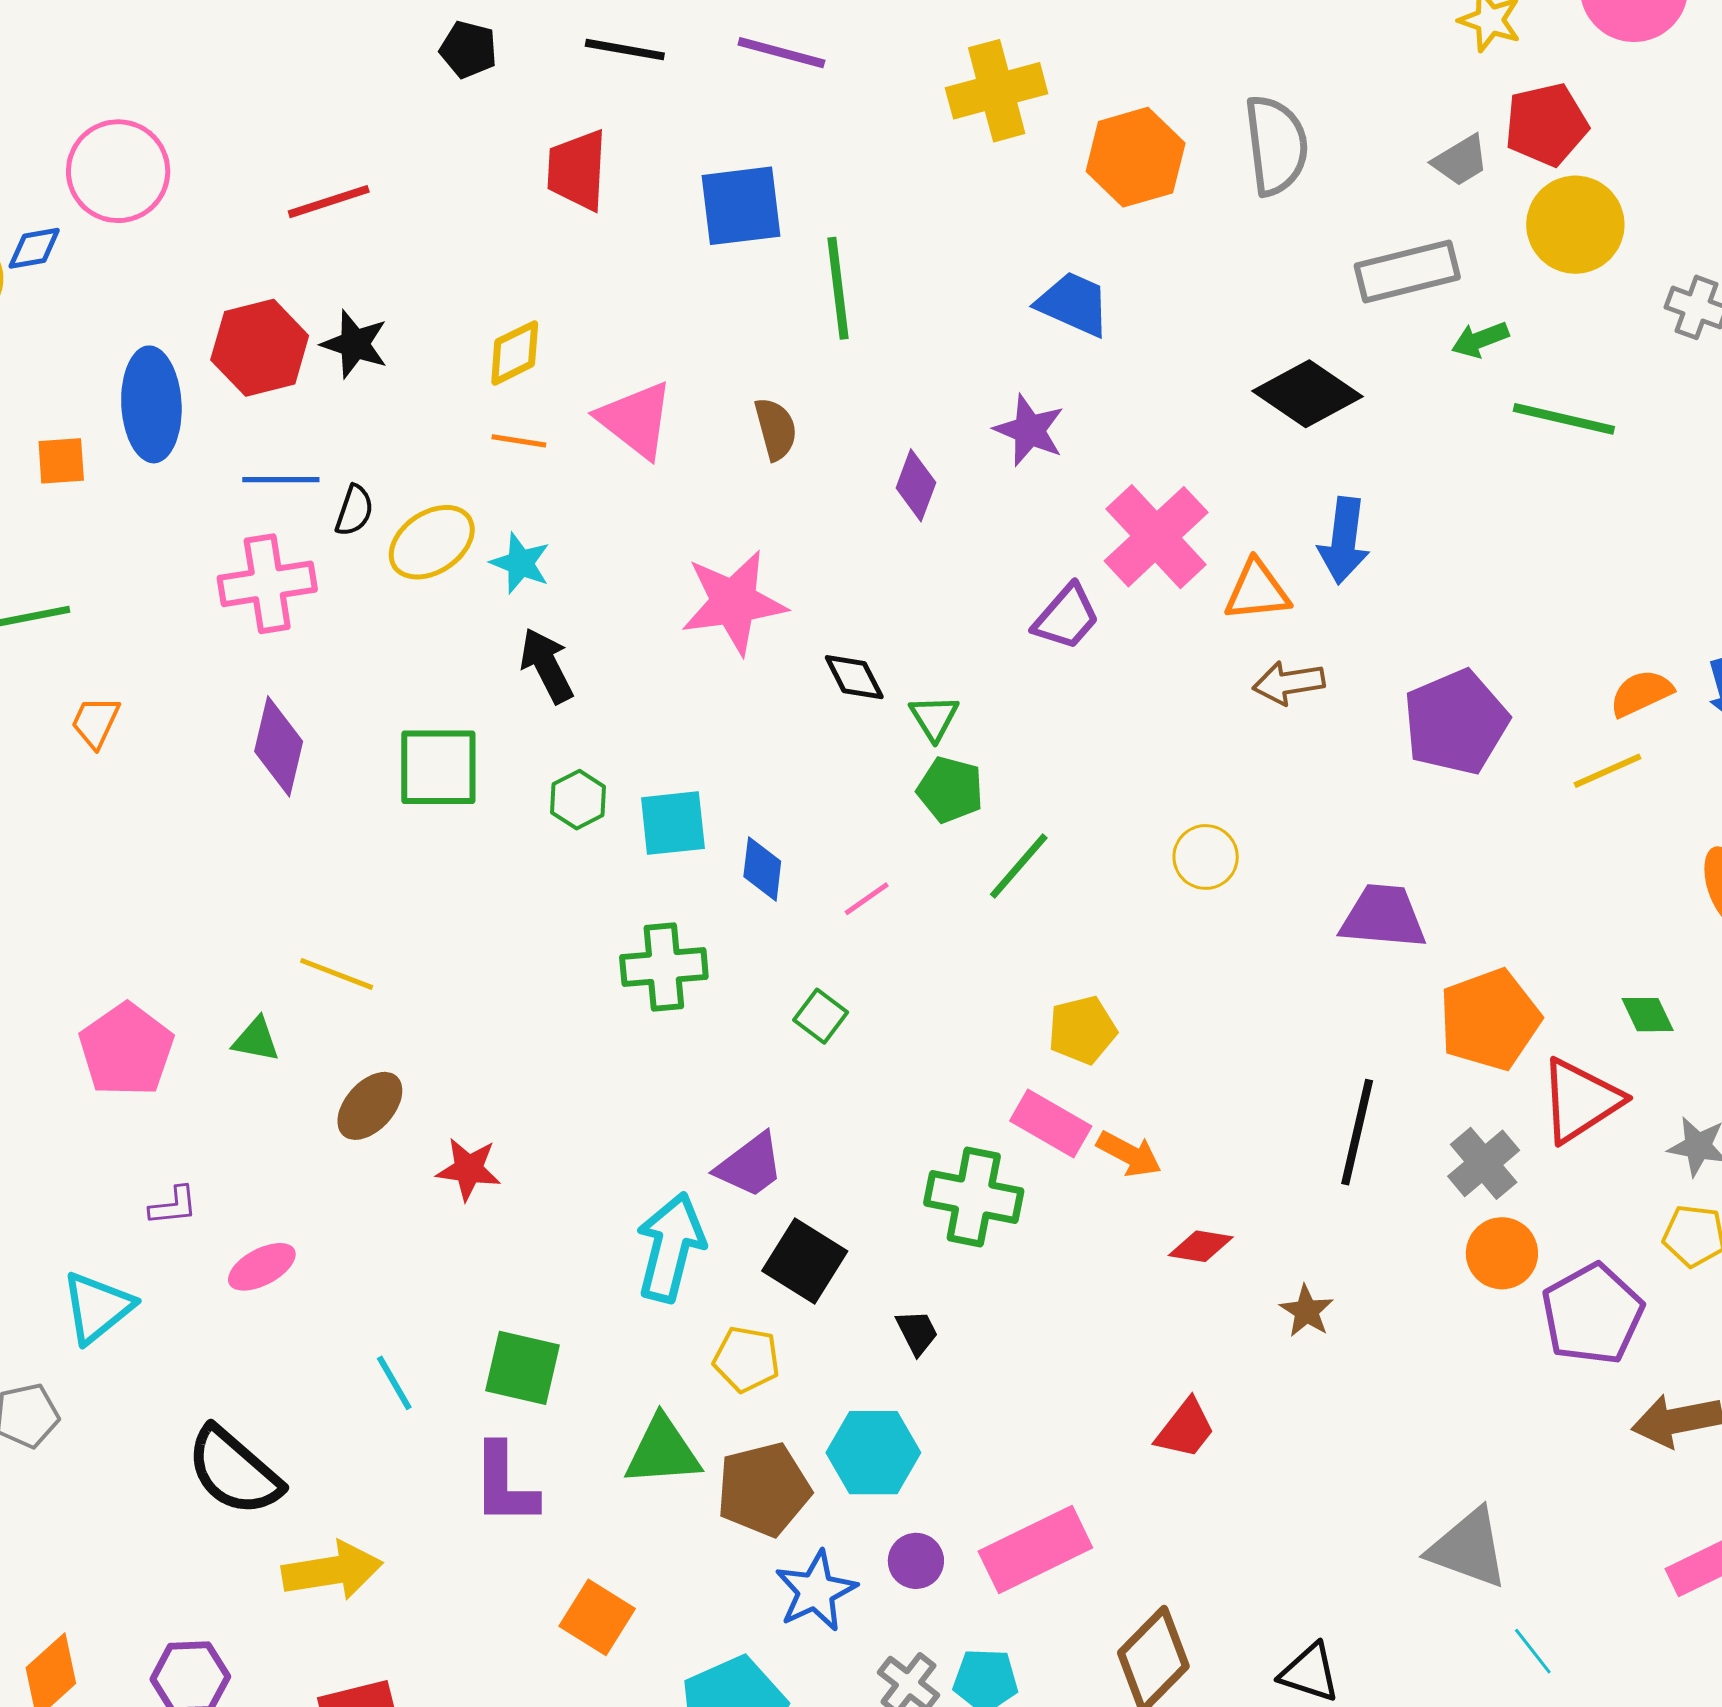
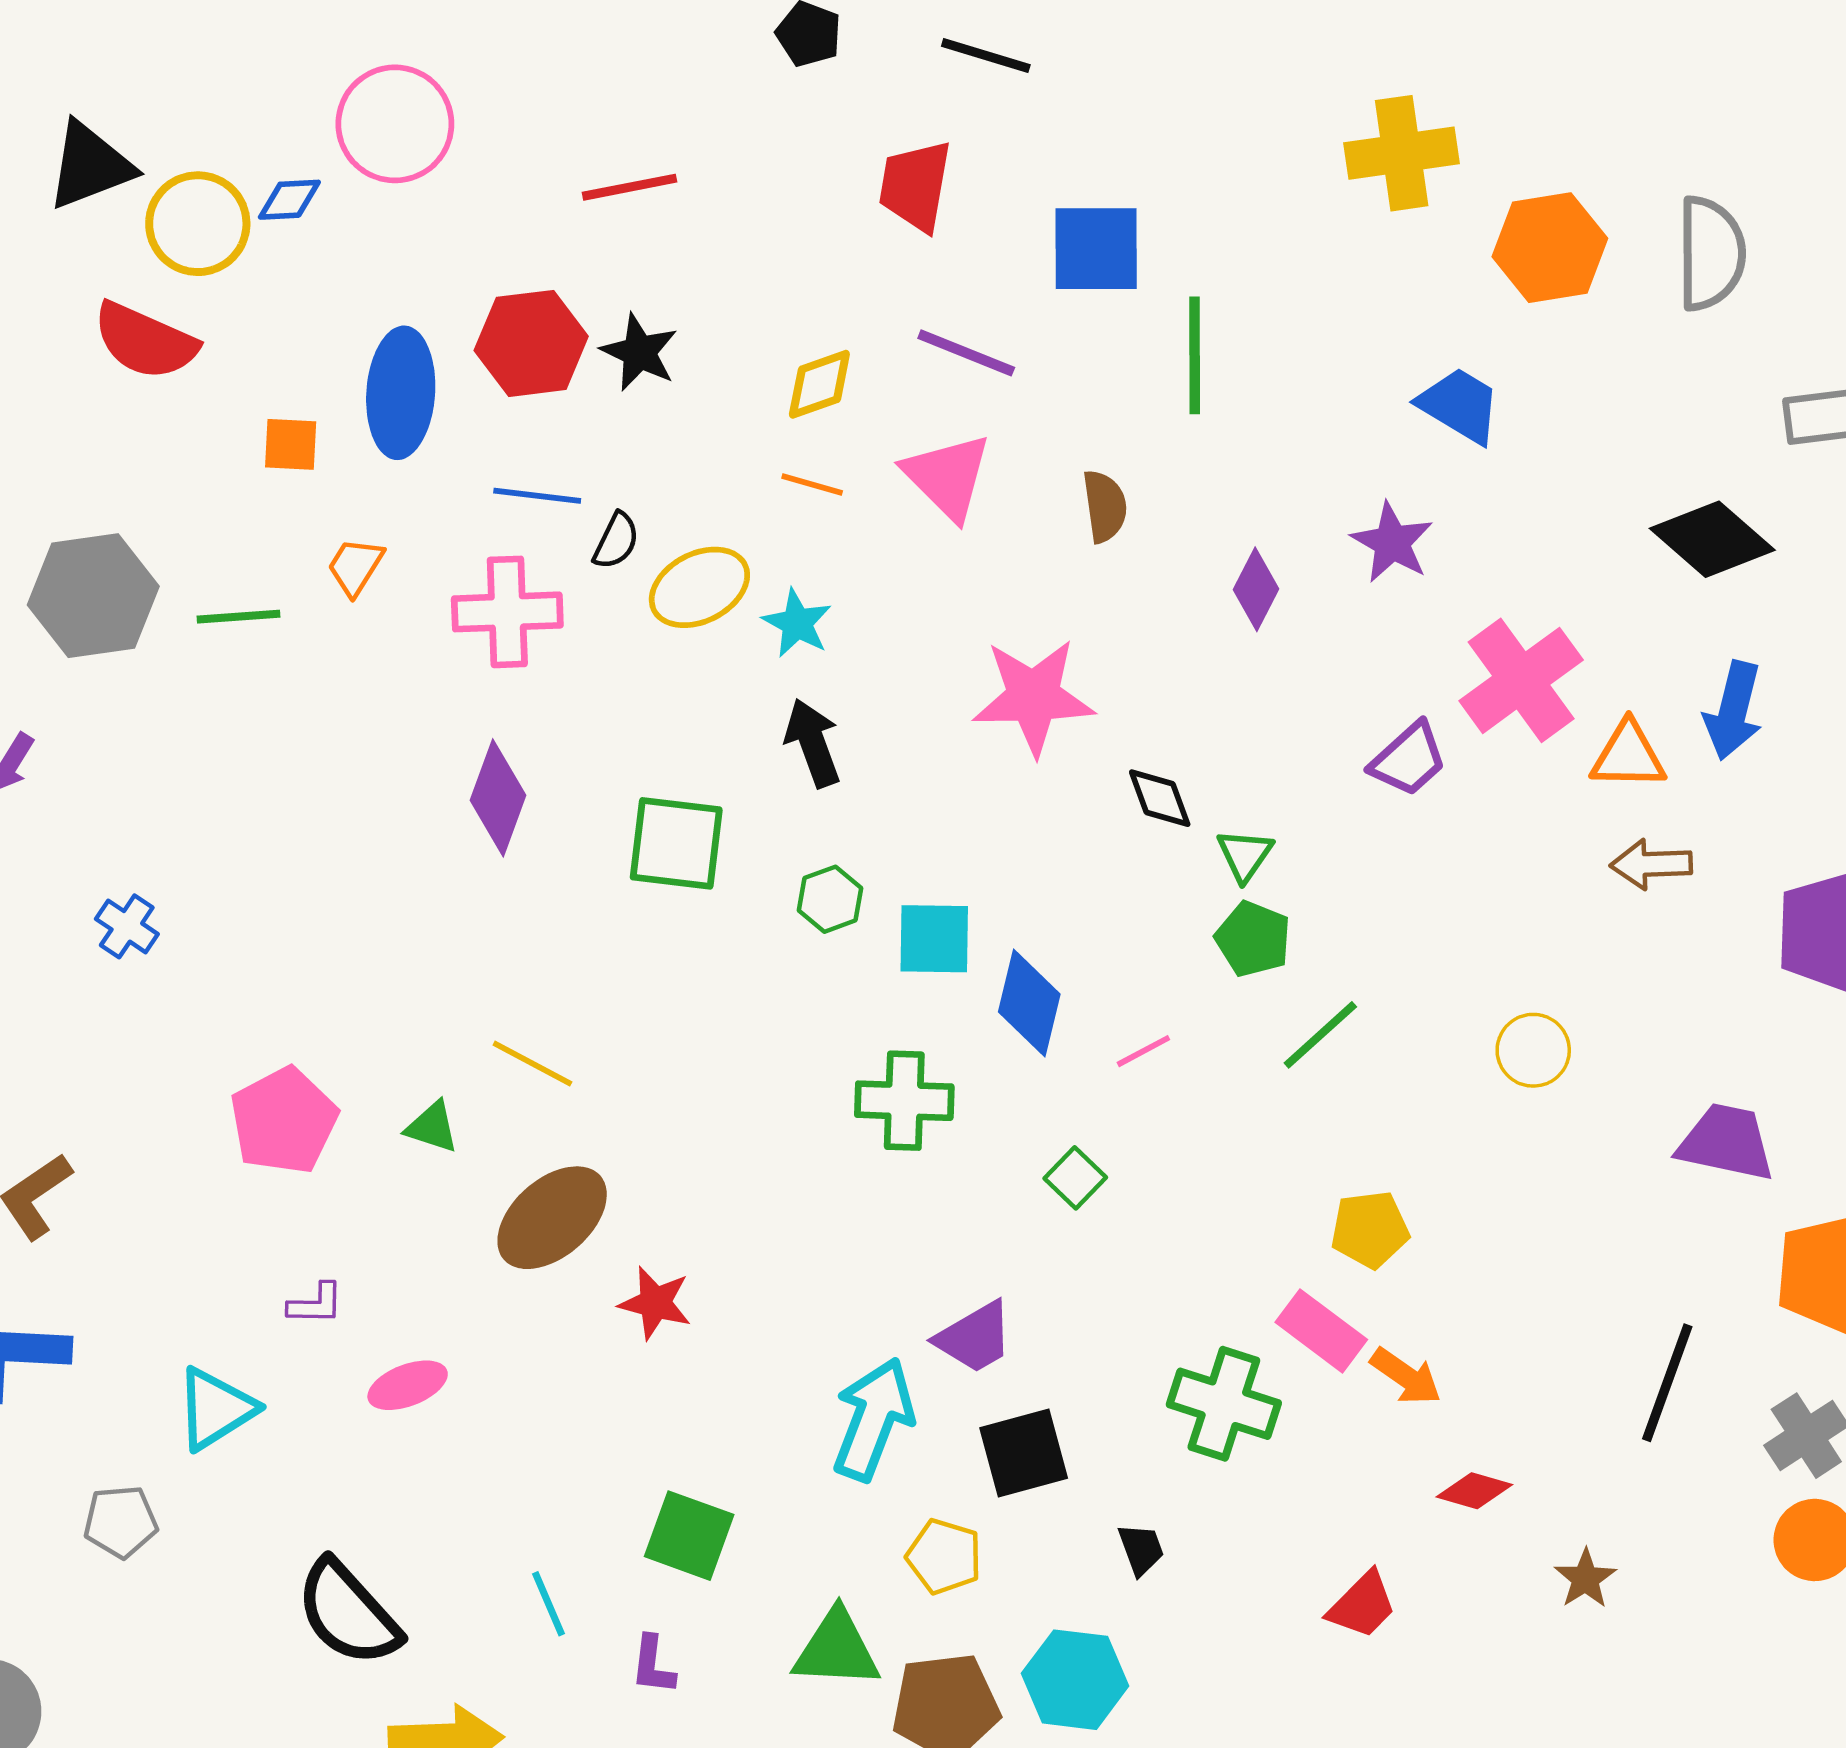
purple line: (781, 53) -> (966, 353), moved
orange trapezoid: (95, 722) -> (355, 567), moved
blue diamond: (762, 869) -> (1029, 1003), size x1.4
brown ellipse: (370, 1106) -> (552, 1218), size x1.4
black square: (805, 1261) -> (1024, 1453), turned 36
cyan line: (394, 1383) -> (549, 1604), moved
red trapezoid: (1185, 1429) -> (1362, 1605), moved
purple L-shape: (505, 1484) -> (653, 1665), size x0.6

